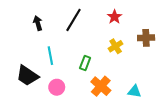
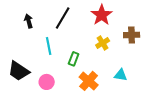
red star: (114, 17) -> (102, 15), size x1.5
cyan line: (50, 56) -> (49, 46), moved
cyan triangle: (134, 91) -> (121, 75), moved

